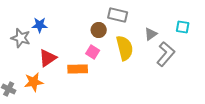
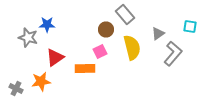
gray rectangle: (118, 15) -> (125, 14), turned 36
pink square: (93, 52) -> (100, 52), turned 32

